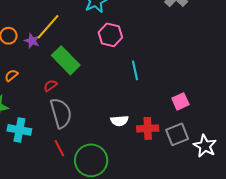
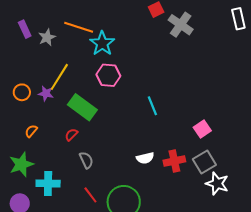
pink hexagon: (110, 35) -> (108, 75), moved
gray semicircle: (61, 113) -> (86, 160), size x0.6
white star: (205, 146) -> (217, 184), moved

